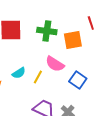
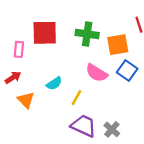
yellow line: (38, 77) -> (77, 98), moved
blue square: (78, 80) -> (127, 71), moved

